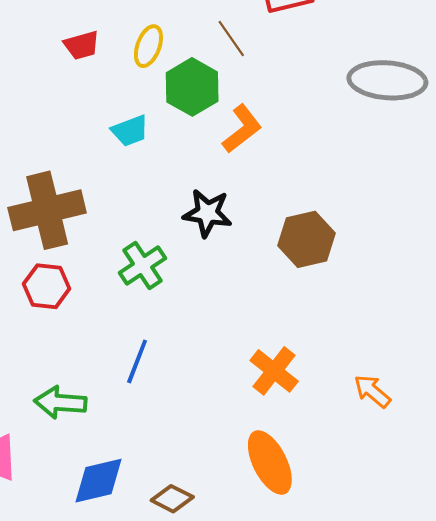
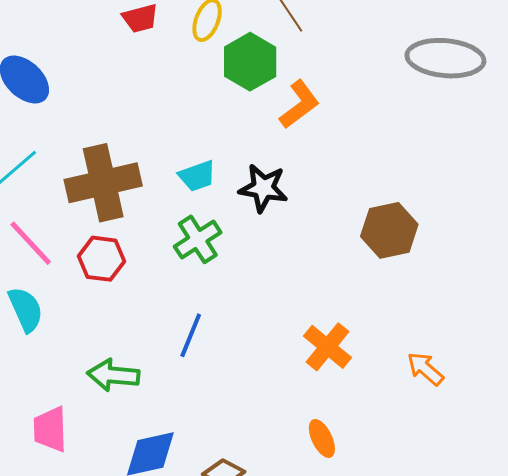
cyan trapezoid: (130, 131) -> (197, 176), moved
brown hexagon: (307, 239) -> (389, 230), moved
orange ellipse: (270, 463) -> (322, 438), size x0.6

